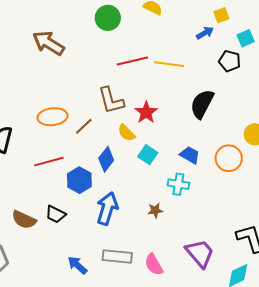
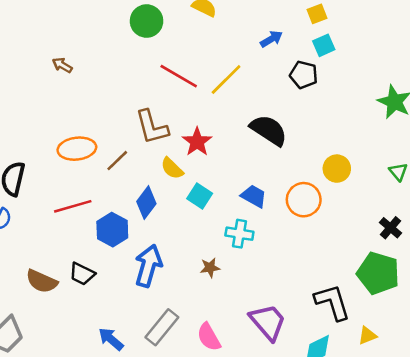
yellow square: (221, 15) -> (317, 14), moved
brown arrow: (49, 43) -> (62, 65), moved, size x0.5
red line: (132, 61) -> (179, 76), turned 44
yellow line: (169, 64) -> (226, 80), turned -52
black semicircle: (202, 104) -> (269, 130), turned 96
gray rectangle: (117, 256) -> (162, 327), turned -56

